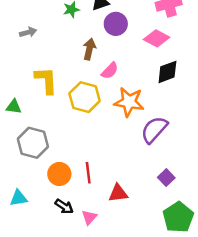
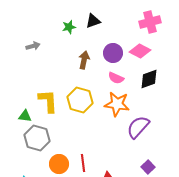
purple circle: (116, 24) -> (113, 53), moved
pink semicircle: (110, 71) -> (116, 78), moved, turned 70
yellow L-shape: (46, 80) -> (48, 101), moved
green triangle: (14, 107) -> (25, 116), moved

